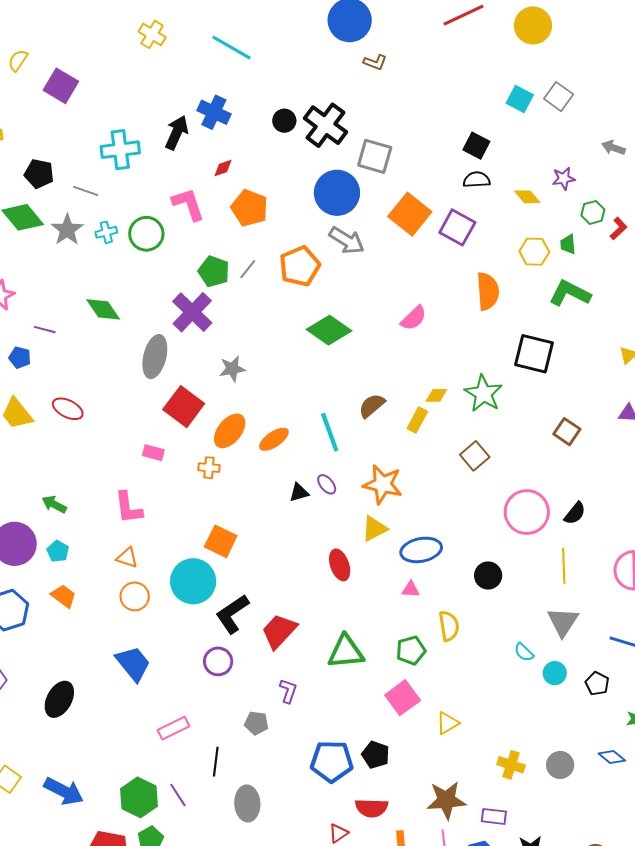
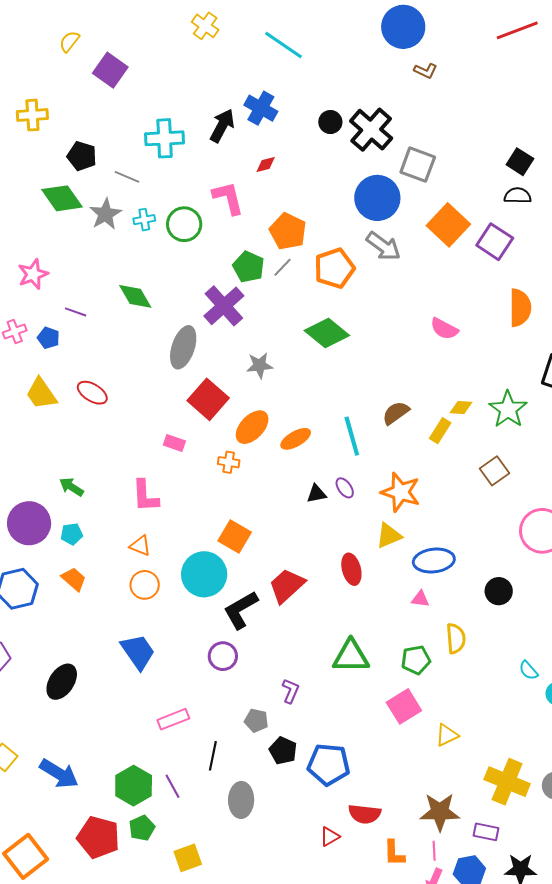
orange pentagon: (249, 208) -> (288, 231), moved
pink semicircle: (414, 318) -> (444, 329), turned 68
green diamond: (329, 330) -> (327, 333), moved
cyan pentagon: (58, 551) -> (72, 534), turned 30
red trapezoid: (279, 631) -> (287, 586), moved
black pentagon: (376, 755) -> (283, 751), moved
yellow cross: (511, 765) -> (507, 782), size x1.6

